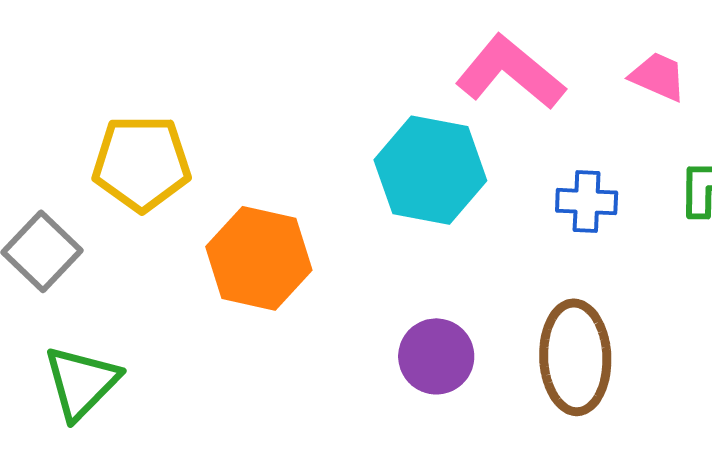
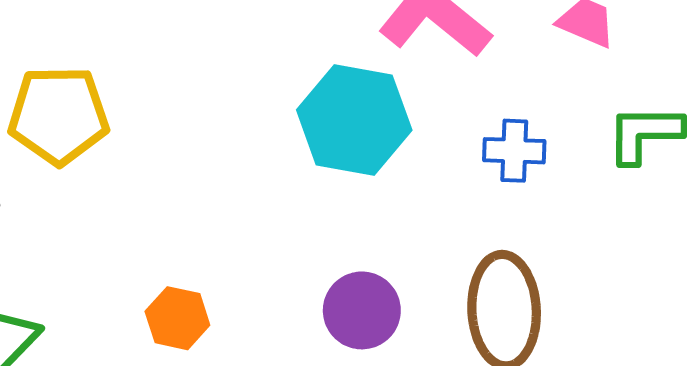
orange hexagon: (259, 258) -> (177, 318), moved, size x0.6

